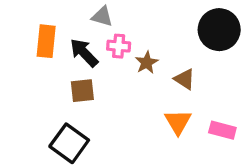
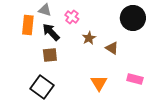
gray triangle: (102, 16) -> (45, 10), moved
pink cross: (119, 46) -> (72, 17), moved, turned 32
orange triangle: (178, 122) -> (99, 83), moved

